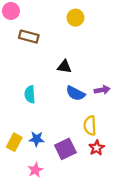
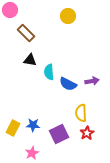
brown rectangle: (29, 37) -> (26, 33), turned 30
black triangle: (64, 67) -> (30, 60), moved
cyan semicircle: (30, 94) -> (49, 72), moved

